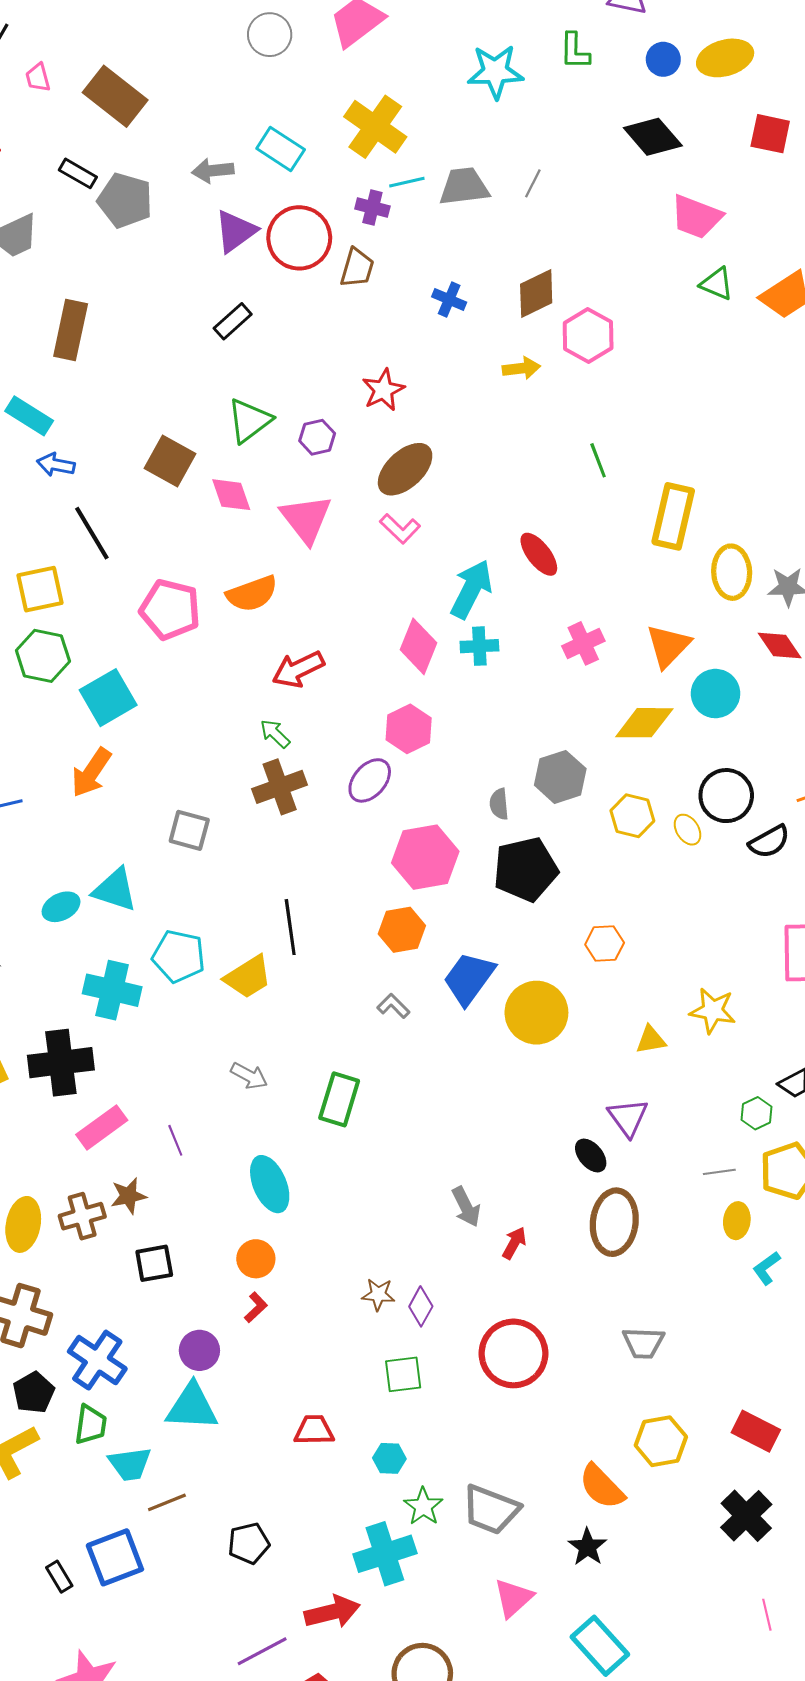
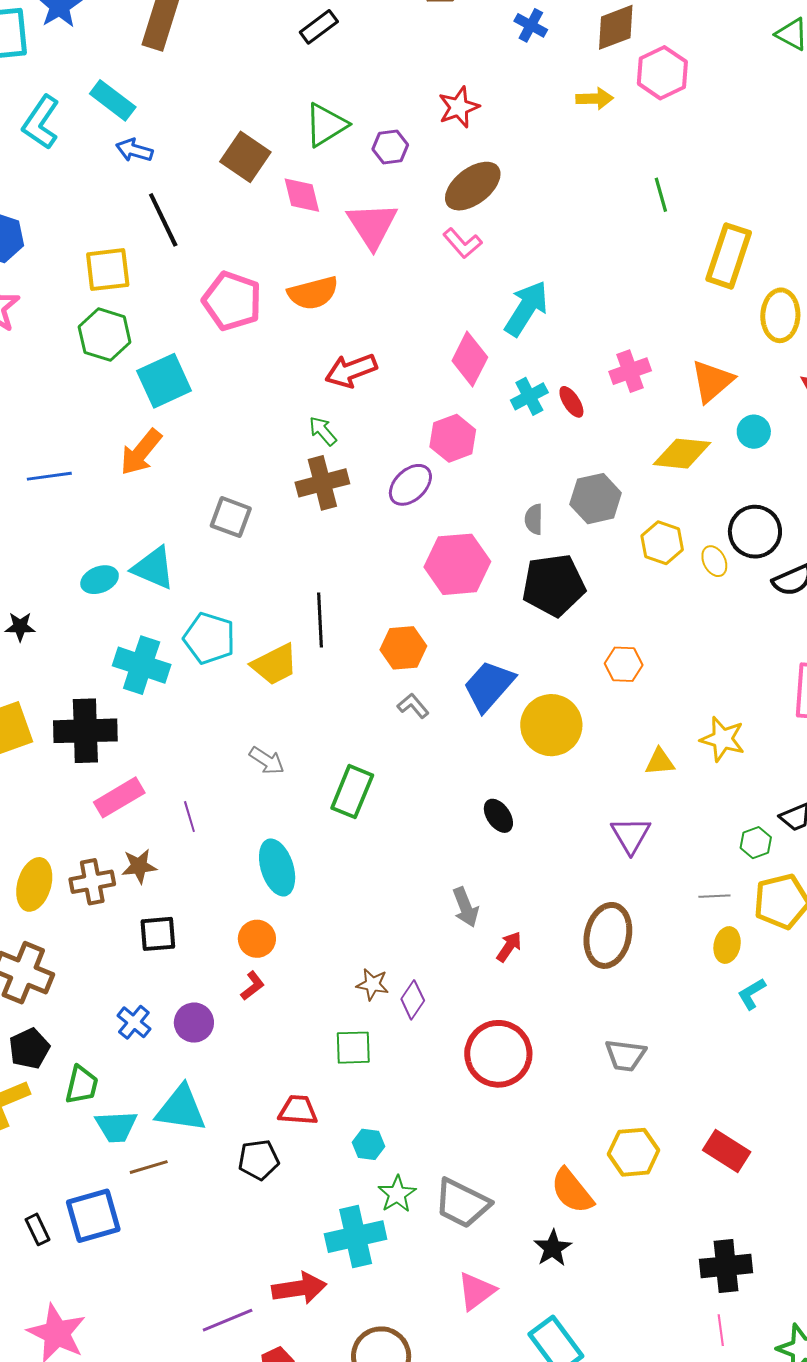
red ellipse: (539, 554) -> (571, 402), moved, size x0.7
cyan cross: (479, 646) -> (529, 396), moved, turned -30
cyan circle: (716, 694) -> (754, 432), size x0.7
orange hexagon: (402, 930) -> (403, 648), moved
black ellipse: (591, 1156) -> (498, 816), moved
blue cross: (97, 1360) -> (134, 1022), moved, size x0.6
green square: (403, 1374) -> (353, 1048), moved
cyan triangle: (192, 1407) -> (181, 1109), moved
black cross: (746, 1516) -> (726, 1266), moved, turned 33
black pentagon: (249, 1543) -> (259, 1160), moved

